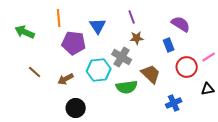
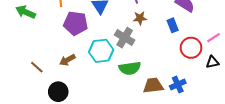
brown line: (35, 72) -> (37, 67), moved
brown trapezoid: (151, 74) -> (153, 86), moved, turned -50
black triangle: (208, 89) -> (212, 62), moved
black circle: (76, 108) -> (58, 92), moved

